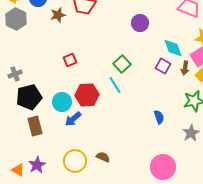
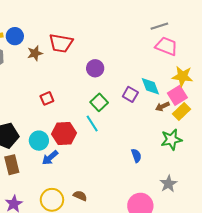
purple circle: (140, 23) -> (95, 68), moved
purple square: (163, 66) -> (130, 94), moved
brown arrow: (185, 68) -> (162, 106), turned 56
gray star: (191, 133) -> (168, 184), moved

